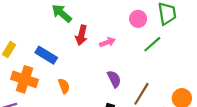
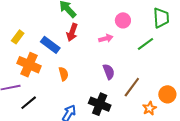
pink circle: (138, 19) -> (123, 20), moved
red arrow: (81, 35) -> (72, 32), moved

